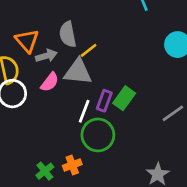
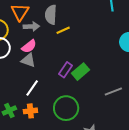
gray triangle: (78, 72) -> (28, 60), moved, size x0.7
white line: (84, 111) -> (32, 88), moved
green circle: (98, 135) -> (66, 108), moved

